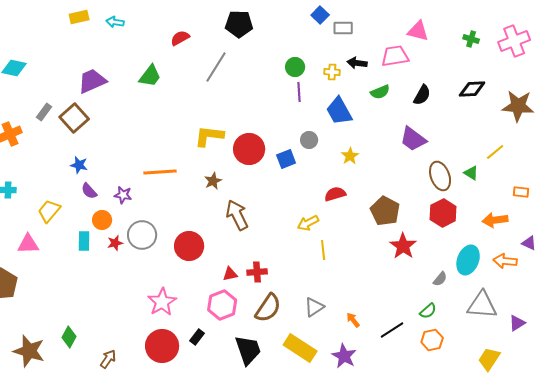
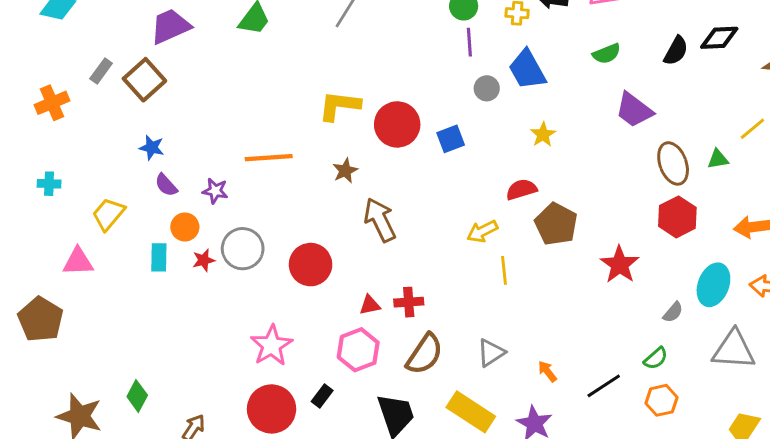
green semicircle: (380, 92) -> (607, 54), moved
black semicircle: (422, 95) -> (676, 51), moved
gray circle: (309, 140) -> (487, 88), moved
green triangle: (471, 173) -> (718, 159), turned -42
brown pentagon: (385, 211) -> (556, 224), moved

